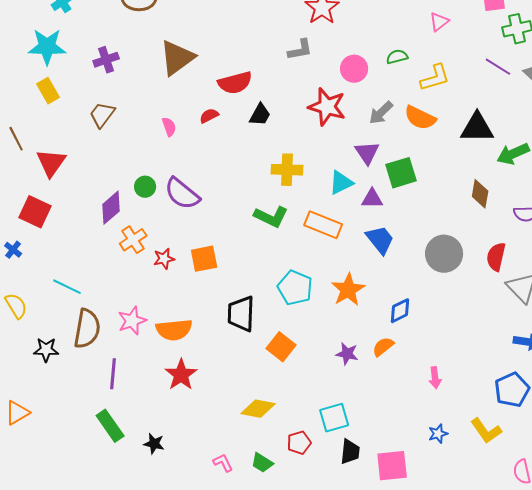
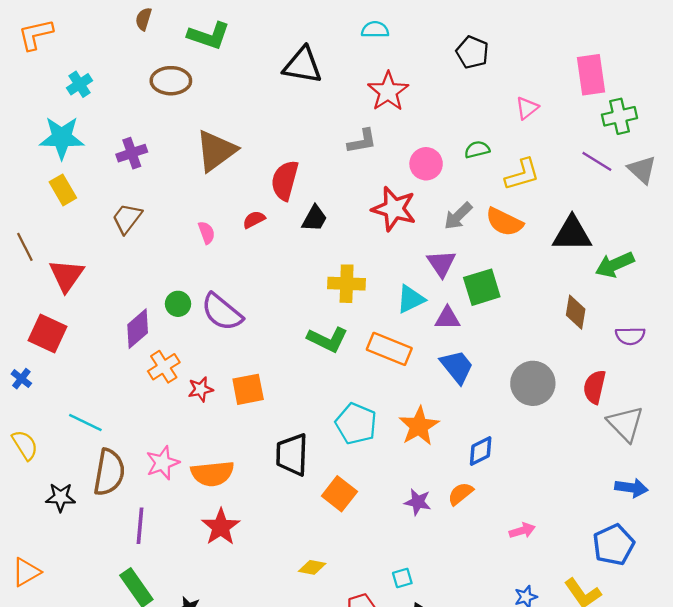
red semicircle: (235, 83) -> (285, 180), turned 120
pink arrow: (435, 378) -> (522, 530), turned -100
yellow diamond: (258, 409) -> (312, 567), size x0.7
cyan square: (334, 418) -> (402, 578), size x0.6

